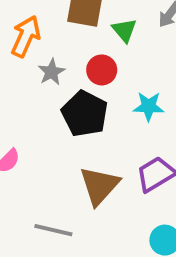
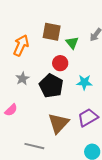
gray star: (51, 72) -> (22, 78), moved

